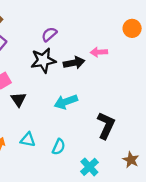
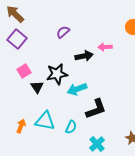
black star: (43, 60) -> (57, 74), moved
black L-shape: (106, 125) -> (96, 109), moved, turned 45
cyan triangle: (28, 140) -> (45, 121), size x1.5

